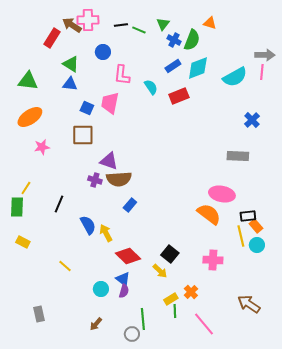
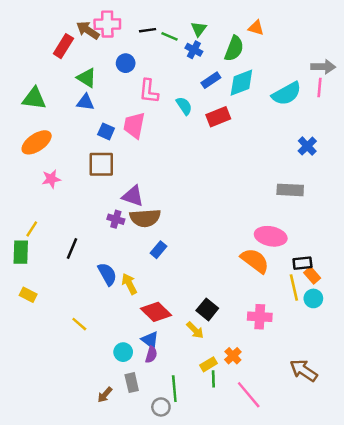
blue cross: (174, 40) -> (194, 50), moved
gray rectangle: (39, 314) -> (132, 383), moved
brown arrow: (96, 324) -> (105, 395), moved

